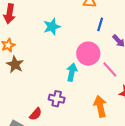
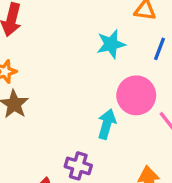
cyan star: (52, 27) -> (111, 44), moved

